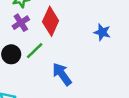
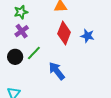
red diamond: (51, 21) -> (64, 33), moved

